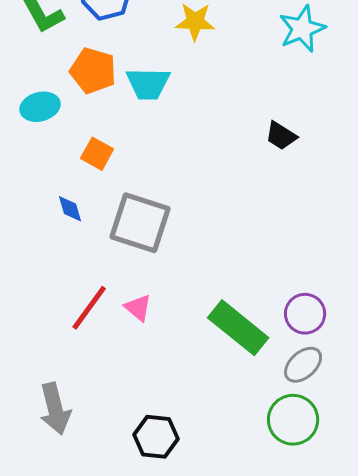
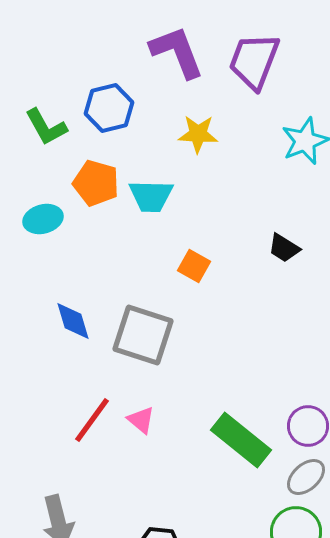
orange square: (97, 154) -> (194, 266), moved
blue diamond: (70, 209) -> (73, 321), size x1.4

